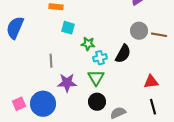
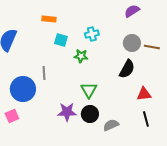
black semicircle: (123, 54) -> (127, 69), moved
cyan cross: (100, 58) -> (92, 34), moved
purple star: (67, 83) -> (67, 112), moved
blue circle: (43, 104) -> (23, 89), moved

